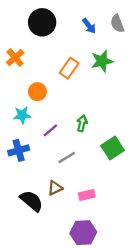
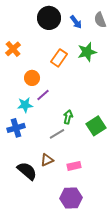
black circle: (42, 22) -> (49, 18), moved
cyan star: (22, 115) -> (25, 105), moved
green arrow: (82, 123) -> (68, 117), moved
purple line: (50, 130) -> (43, 95), moved

